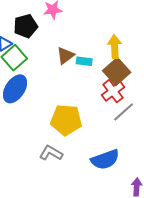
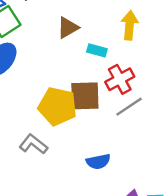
cyan rectangle: (84, 61) -> (97, 50), moved
brown square: (117, 72) -> (85, 96), moved, turned 32
blue semicircle: (105, 160) -> (98, 162), size x0.7

